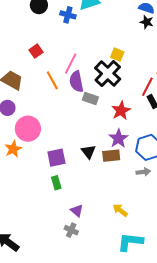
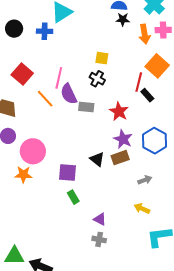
red square: (36, 51) -> (22, 74), size x1.5
black cross: (108, 74) -> (97, 79), size x0.6
orange star: (13, 149) -> (23, 174), turned -30
purple square: (56, 158) -> (67, 173), turned 30
gray arrow: (143, 172) -> (145, 180), moved

